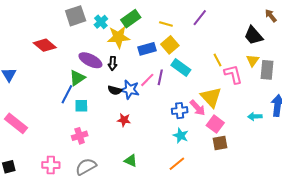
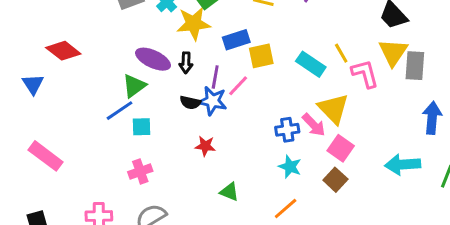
red diamond: (45, 45) -> (63, 51), moved
yellow square: (170, 45) -> (261, 56), moved, turned 30
yellow triangle: (253, 60) -> (393, 52), size x1.5
cyan rectangle: (181, 67) -> (311, 64), moved
purple line: (160, 77) -> (215, 77), moved
blue line: (67, 94) -> (120, 111), turned 30
cyan arrow: (255, 116) -> (403, 165), moved, size x1.6
brown square: (220, 143) -> (335, 180), moved, turned -35
green triangle: (131, 161) -> (229, 192), moved

